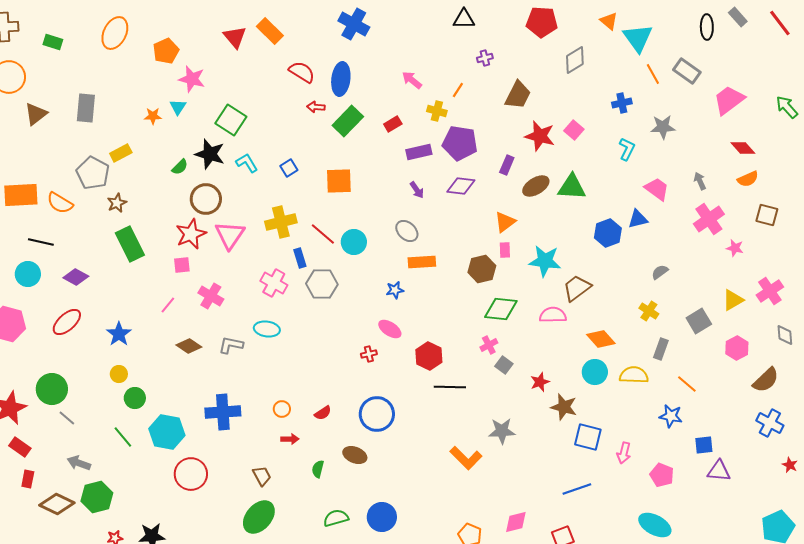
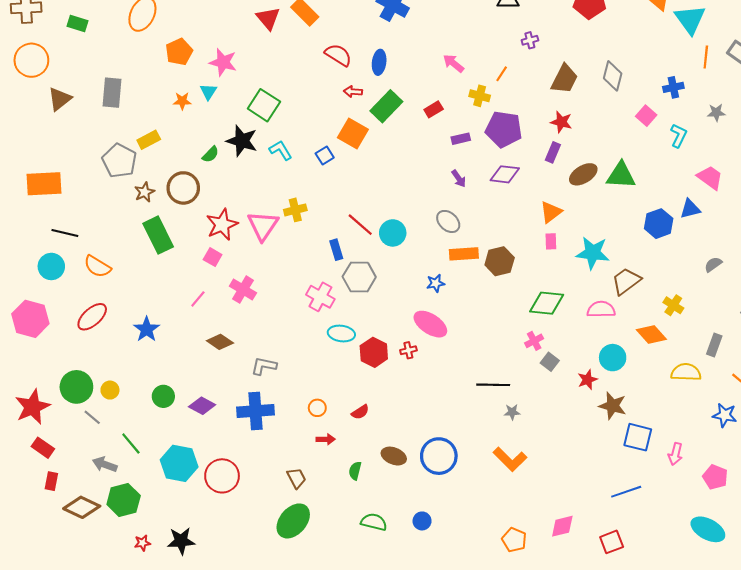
orange pentagon: (166, 51) -> (179, 52), moved
gray diamond: (575, 60) -> (613, 76), moved, turned -44
orange line: (653, 74) -> (706, 57), turned 35
blue ellipse: (341, 79) -> (379, 62), size x0.7
gray star: (663, 127) -> (716, 113), size x0.7
pink square: (574, 130) -> (646, 116), moved
red star: (540, 136) -> (561, 122), moved, size x0.7
purple rectangle: (419, 152) -> (461, 139), size x0.7
orange square: (339, 181) -> (353, 133), moved, turned 32
brown circle: (206, 199) -> (183, 188), moved
orange semicircle: (60, 203) -> (97, 266), moved
yellow cross: (281, 222) -> (295, 210), moved, size x0.7
pink square: (182, 265) -> (213, 257), turned 36
brown hexagon: (482, 269) -> (500, 261), moved
purple diamond: (76, 277) -> (202, 406), moved
pink cross: (274, 283) -> (320, 297), moved
yellow cross: (649, 311) -> (673, 305), moved
cyan ellipse: (267, 329) -> (341, 334), moved
pink ellipse: (390, 329) -> (430, 324), size x1.4
gray L-shape: (231, 345) -> (264, 366), moved
red hexagon: (429, 356) -> (374, 352), moved
cyan circle: (595, 372) -> (613, 358), moved
yellow circle: (119, 374) -> (110, 390), moved
blue circle: (377, 414) -> (439, 456), moved
gray star: (502, 431) -> (512, 412), moved, size x0.6
cyan hexagon: (167, 432) -> (179, 463), moved
green line: (123, 437) -> (131, 443), moved
blue circle: (382, 517) -> (422, 521), size x0.6
green semicircle: (336, 518) -> (374, 522), turned 30

